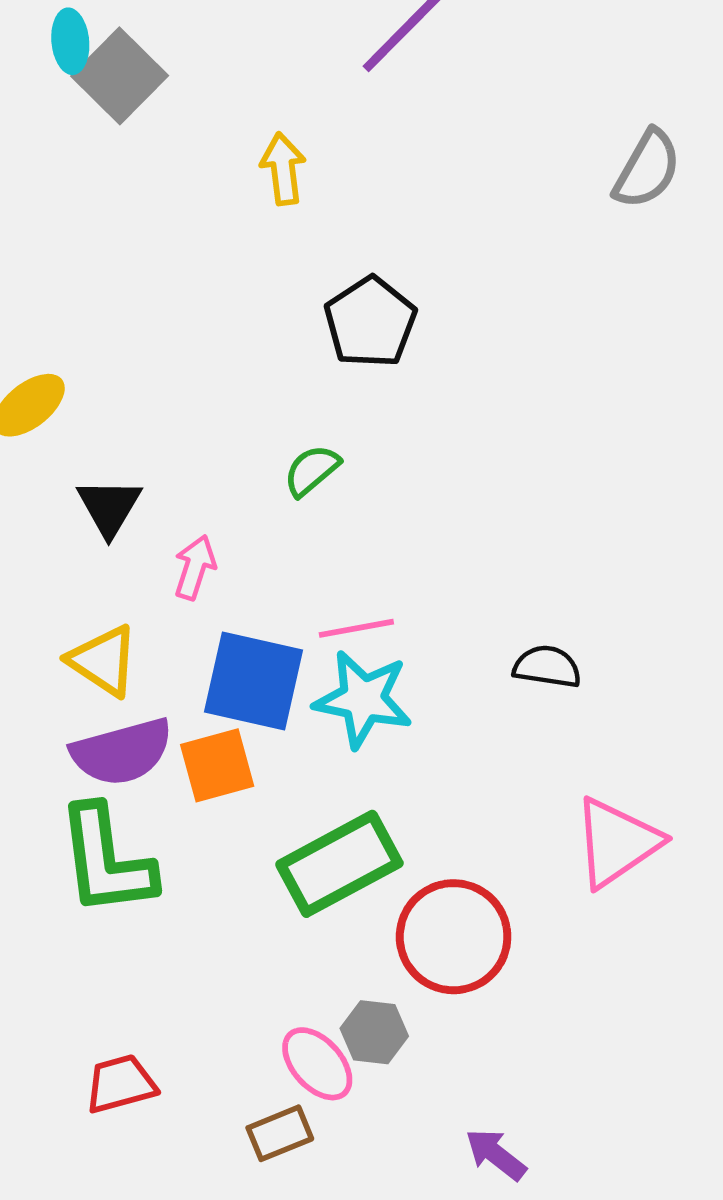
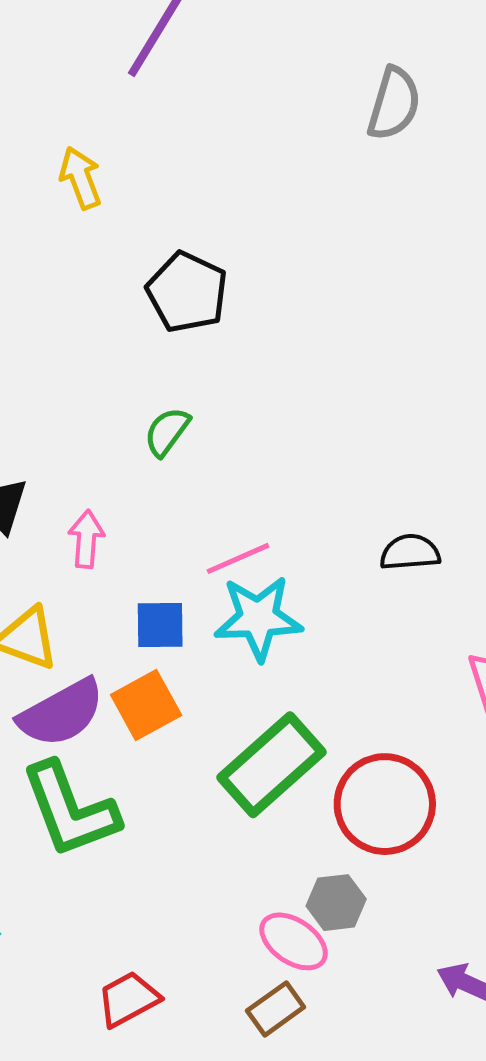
blue square: (254, 681) -> (160, 625), size x0.6

